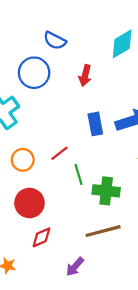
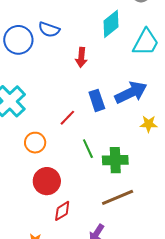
blue circle: (34, 73) -> (18, 40), moved
red line: (59, 153) -> (67, 118), moved

